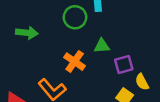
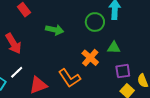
purple square: (124, 65) -> (123, 71), moved

